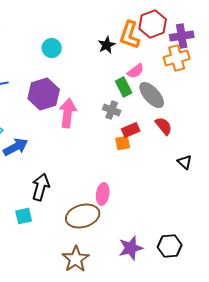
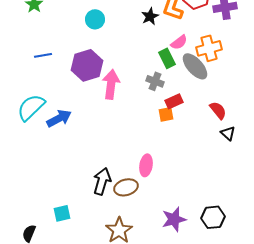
orange cross: (177, 58) -> (209, 48), moved
red semicircle: (164, 126) -> (218, 110), moved
black arrow: (41, 187) -> (102, 181), moved
cyan square: (24, 216) -> (62, 213), moved
brown ellipse: (83, 216) -> (126, 187), size x0.7

